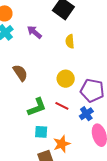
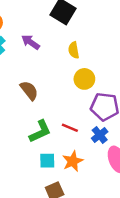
brown semicircle: (20, 73) -> (29, 90), moved
yellow circle: (66, 79) -> (84, 79), moved
orange star: (62, 144) -> (73, 161), moved

